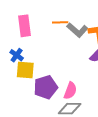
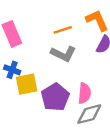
orange line: (60, 22) -> (63, 30), moved
gray L-shape: (77, 30) -> (63, 54), moved

